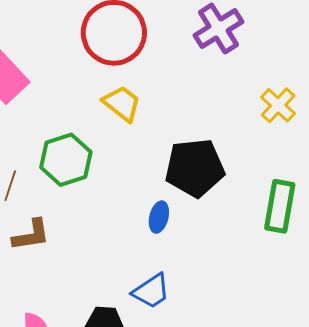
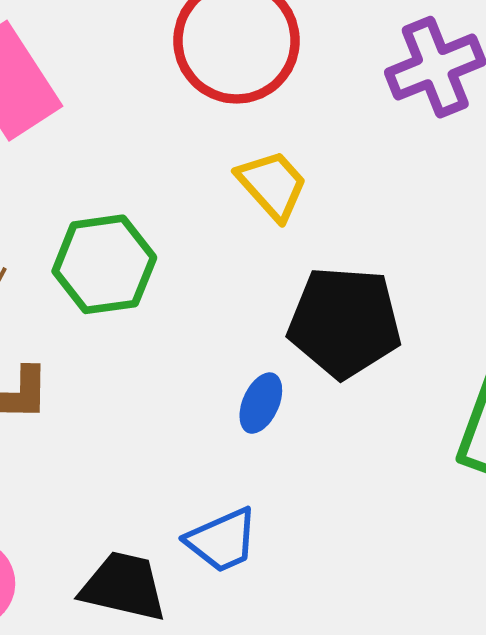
yellow trapezoid: (122, 103) -> (272, 185), moved

